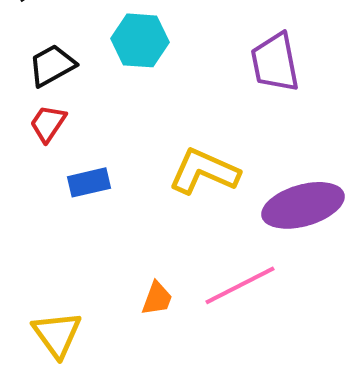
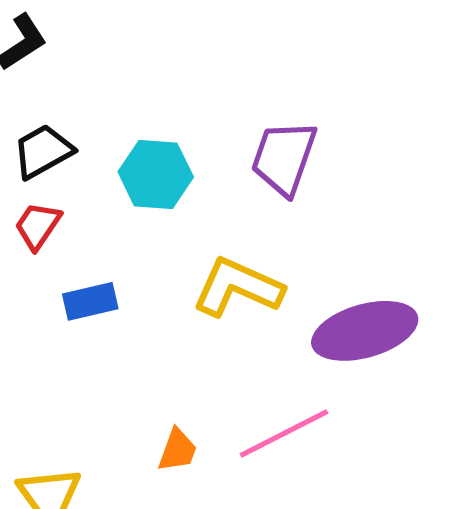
cyan hexagon: (140, 40) -> (156, 174), moved
purple trapezoid: (275, 62) -> (284, 158), moved, turned 30

